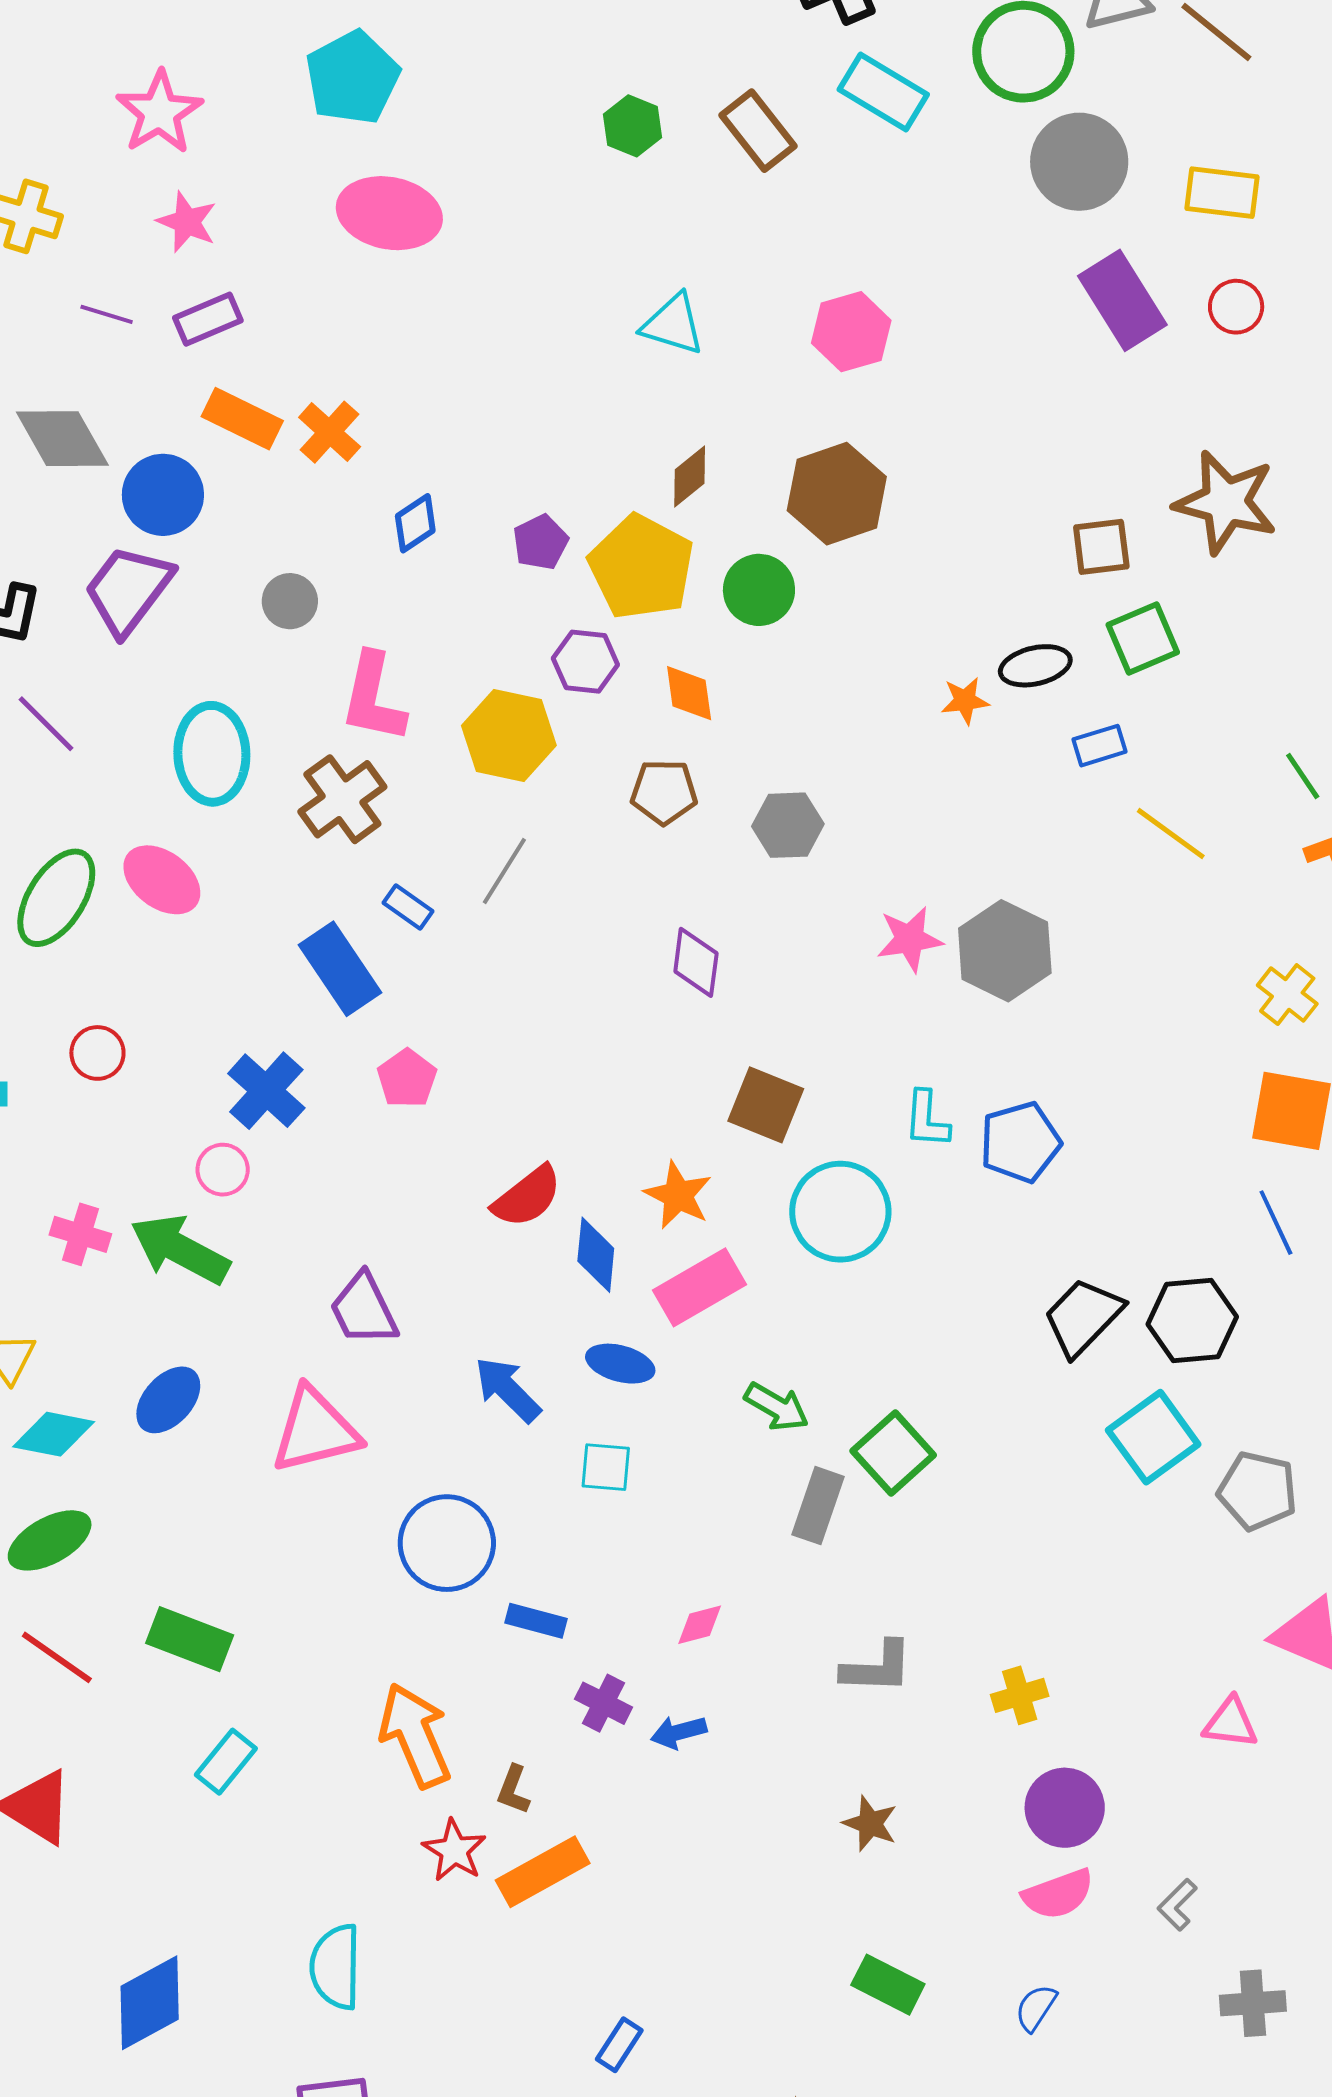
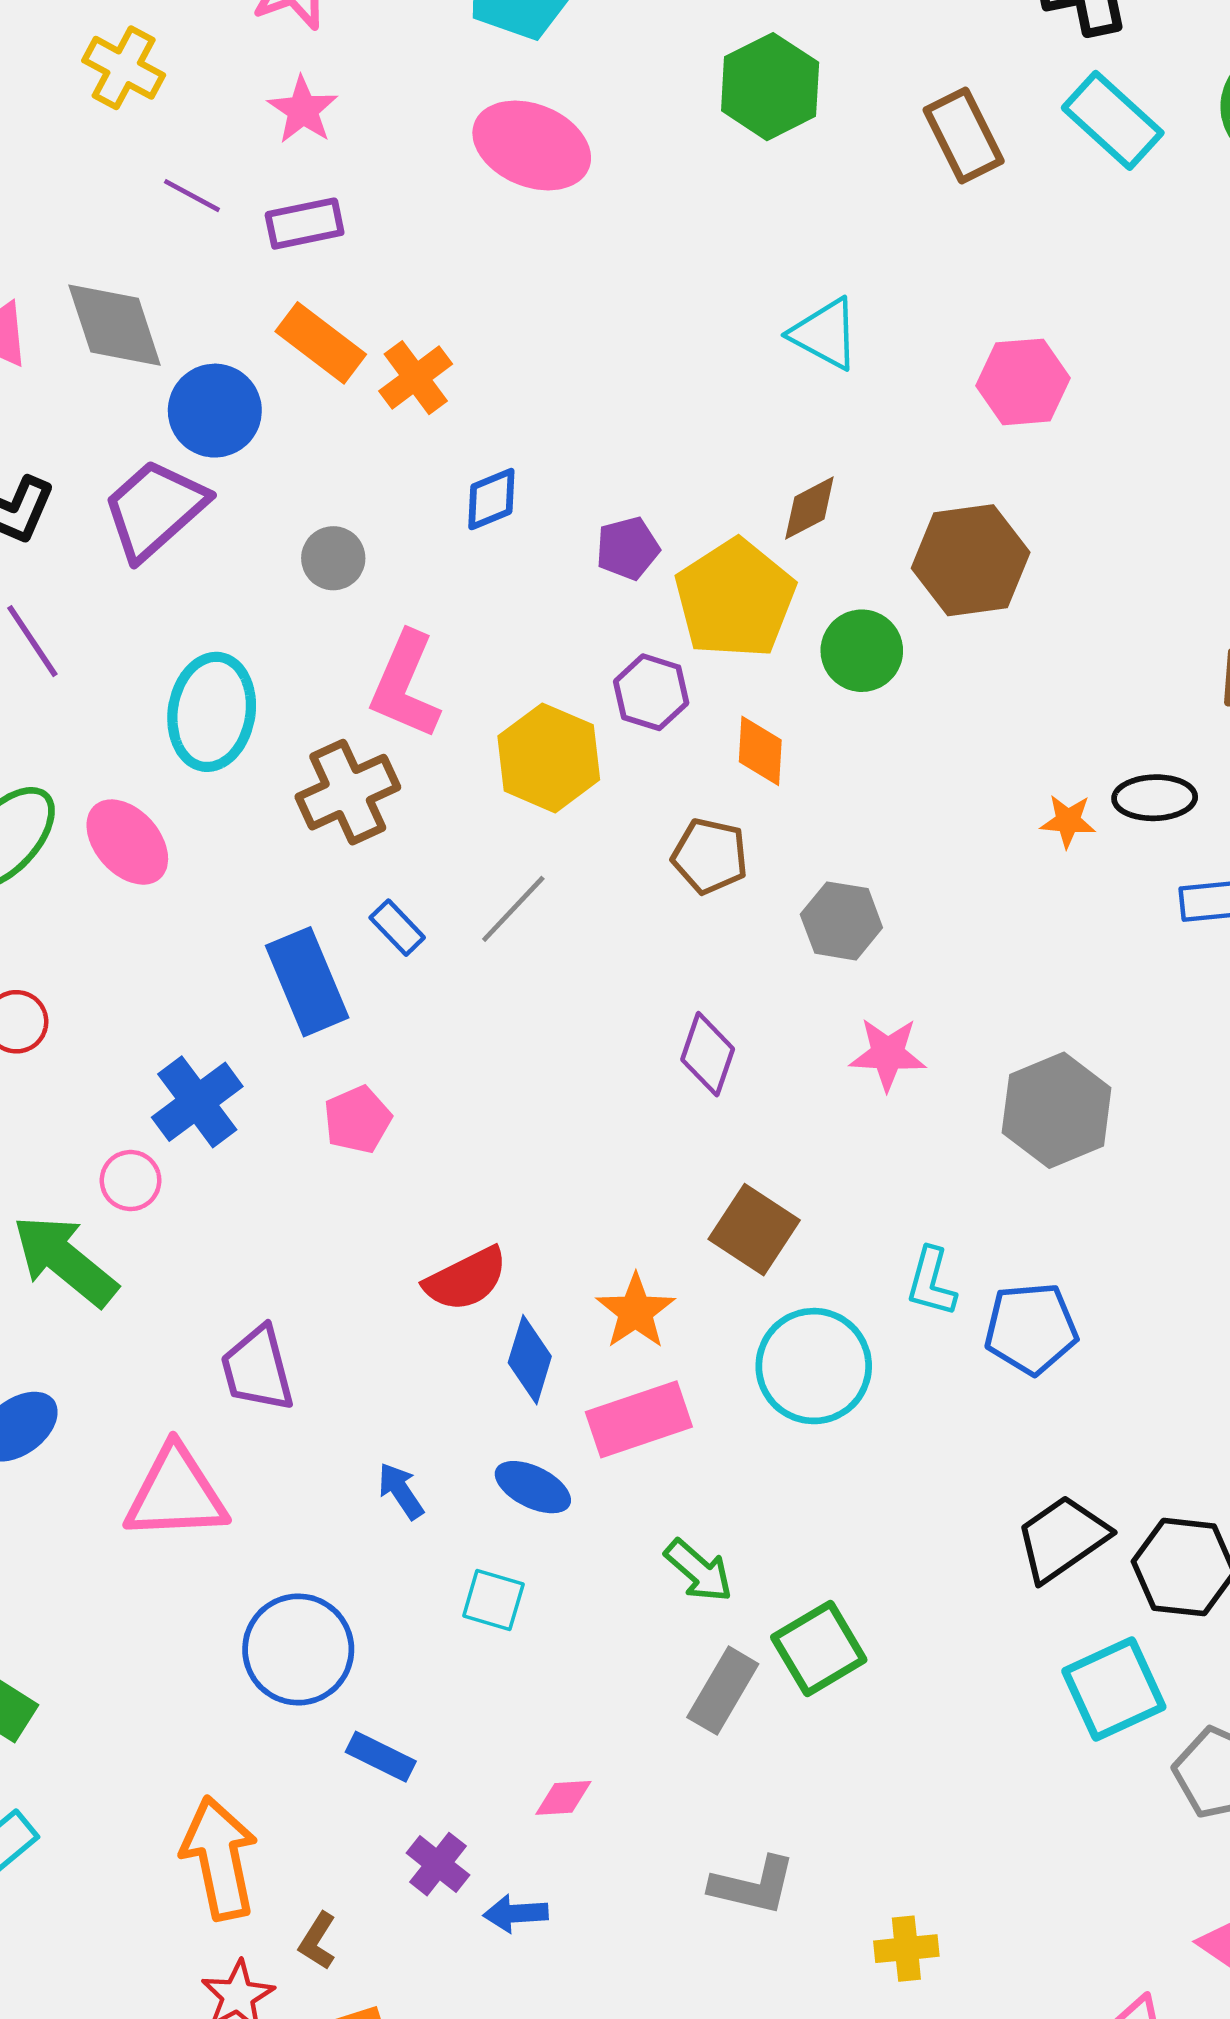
green hexagon: (632, 126) -> (770, 87), moved, size x1.5
pink star: (910, 939) -> (888, 1054), moved
blue arrow: (508, 1390) -> (401, 1491), size x0.7

